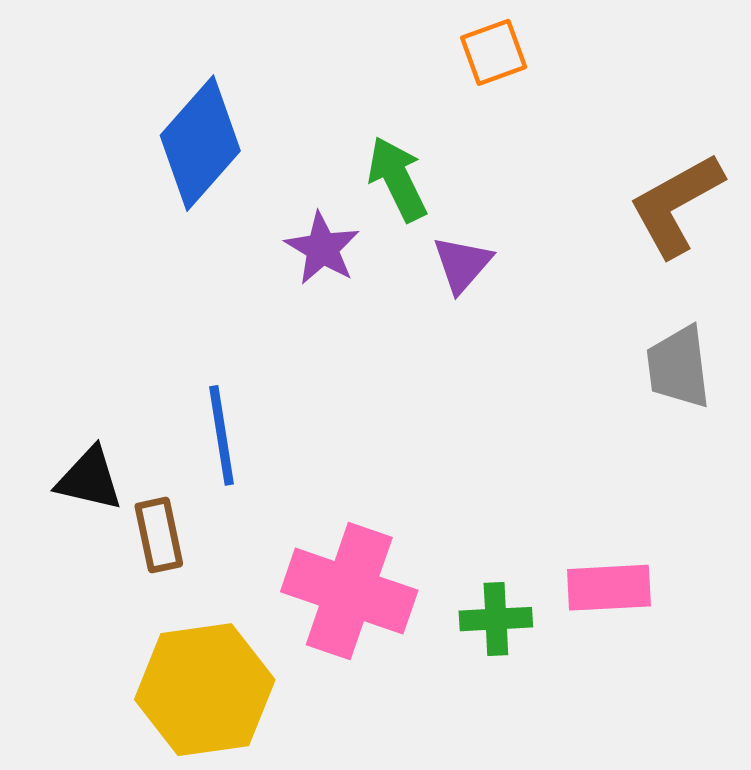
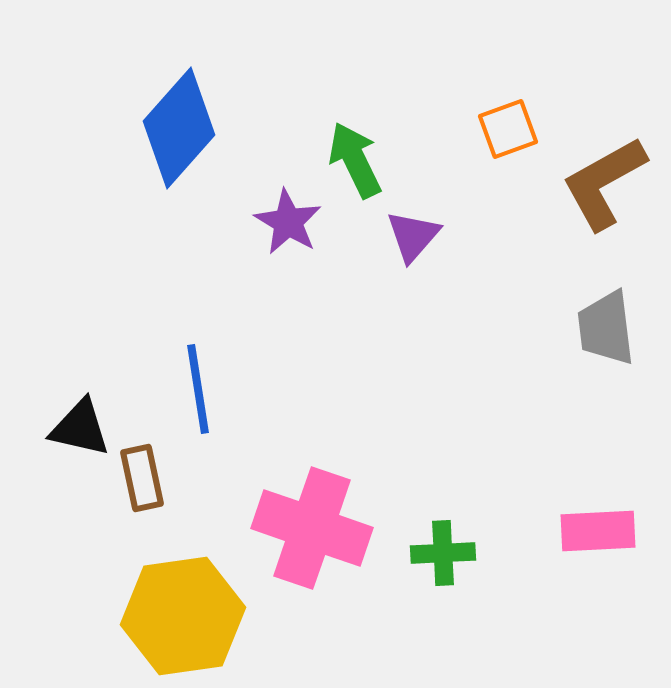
orange square: (494, 52) -> (508, 129), moved
pink rectangle: (609, 588) -> (598, 531), moved

